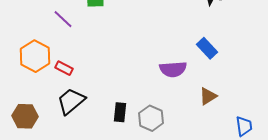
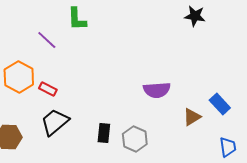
blue rectangle: (207, 48) -> (220, 104), moved

